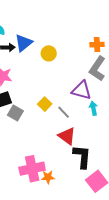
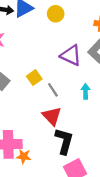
yellow circle: (49, 53) -> (56, 14), moved
purple triangle: (82, 90) -> (71, 55), moved

